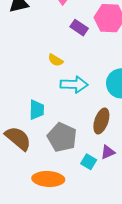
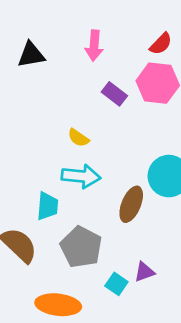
cyan arrow: (74, 84) -> (81, 176), moved
brown ellipse: (101, 121) -> (131, 204), moved

